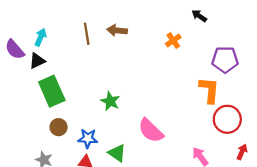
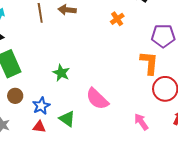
blue star: (88, 138) -> (41, 106), turned -30

